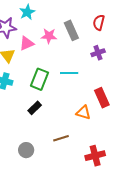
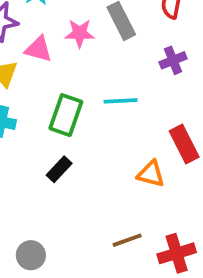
pink triangle: (27, 43) -> (38, 49), turned 42
brown line: (61, 138) -> (127, 240), moved
gray circle: (26, 150) -> (31, 255), moved

